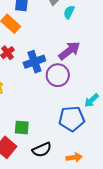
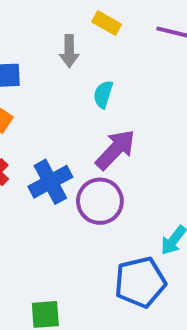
cyan semicircle: (69, 12) -> (103, 94), moved

